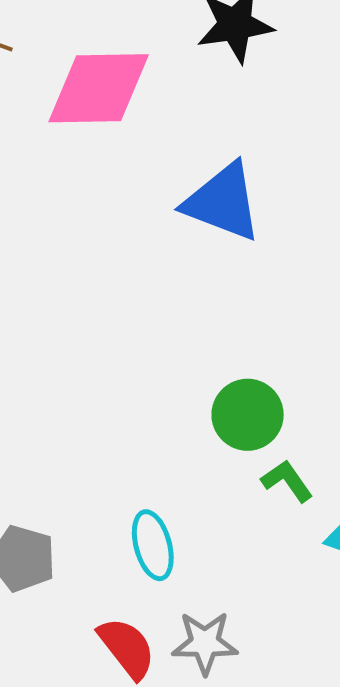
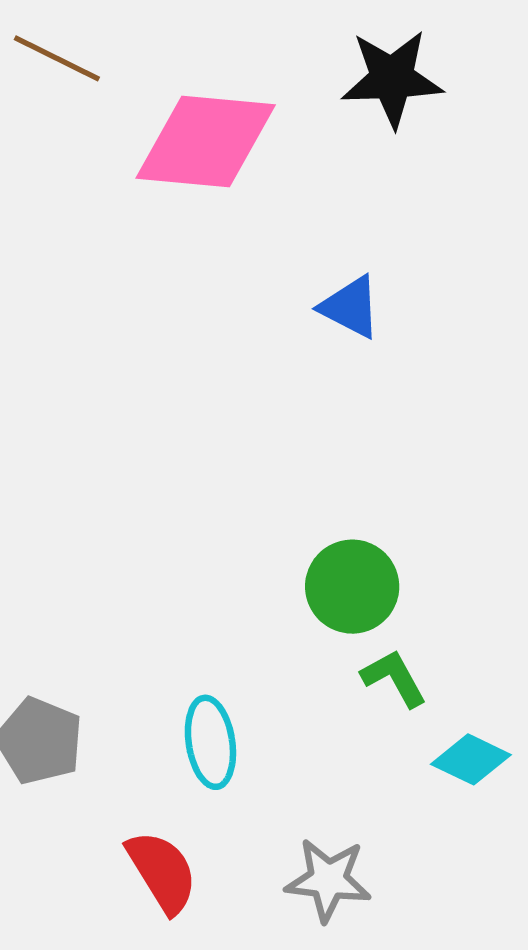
blue triangle: (223, 202) -> (350, 307), size x0.6
gray star: (205, 643) -> (328, 880), moved

